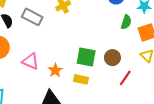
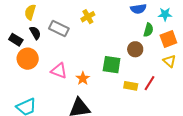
brown circle: (112, 58) -> (135, 49), moved
yellow rectangle: (81, 79) -> (131, 86), moved

